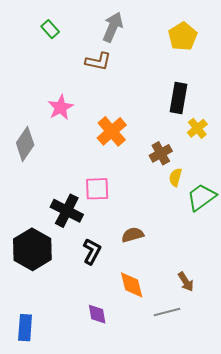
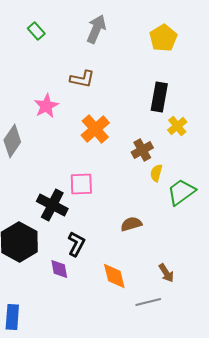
brown L-shape: (98, 61) -> (82, 79), moved
brown semicircle: (133, 235) -> (131, 224), moved
purple diamond: (97, 314) -> (59, 269), moved

